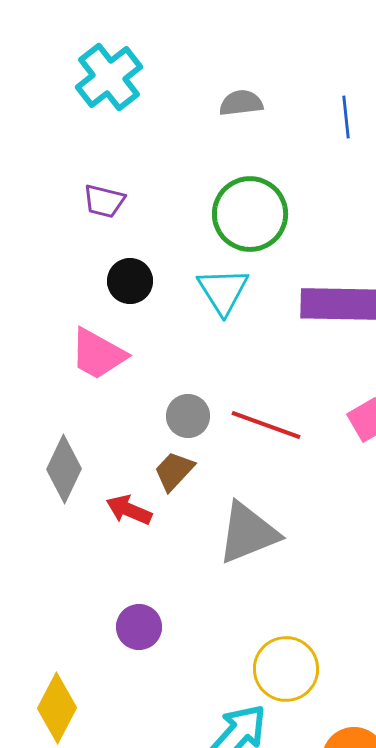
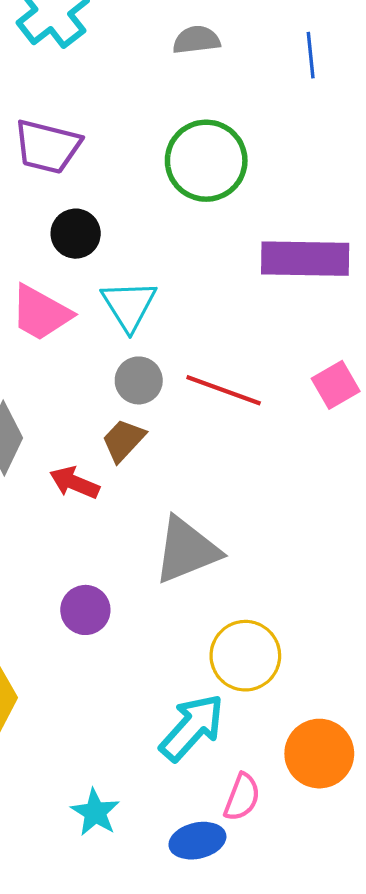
purple trapezoid: (104, 201) -> (47, 147), size x1.5
cyan triangle: (223, 291) -> (129, 305), moved
gray triangle: (248, 533) -> (187, 550), moved

